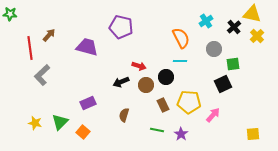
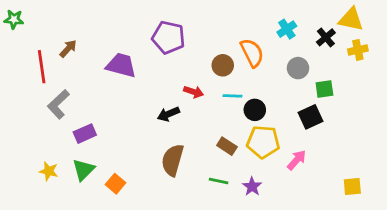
yellow cross: (257, 36) -> (358, 50), turned 32
cyan line: (180, 61) -> (233, 96), moved
black circle: (166, 77) -> (255, 110), moved
brown circle: (146, 85) -> (223, 65), moved
purple rectangle: (88, 103) -> (85, 134), moved
brown rectangle: (163, 105) -> (227, 146), turned -32
brown semicircle: (124, 115) -> (173, 160), size x1.6

